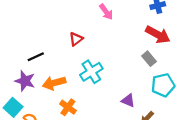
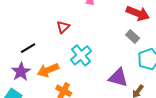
purple star: (25, 81) -> (21, 72), turned 30
purple triangle: (128, 100) -> (118, 77), size x1.5

